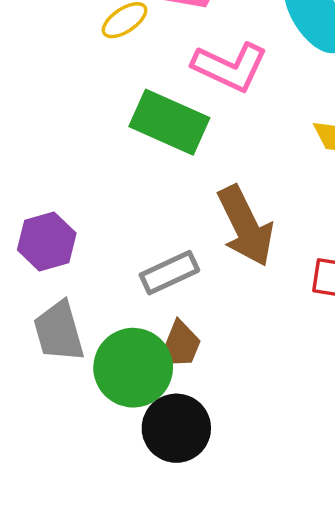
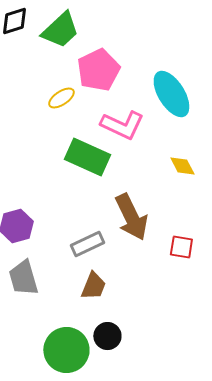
green circle: (133, 368) -> (66, 350), moved
black circle: (176, 428) -> (107, 336), moved, size x0.7

